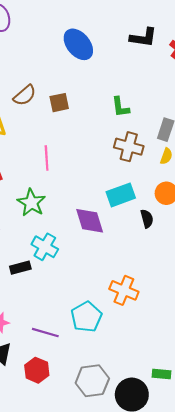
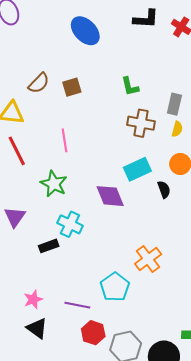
orange cross: (124, 290) -> (148, 259), turned 36
red hexagon: (37, 370) -> (93, 333), moved

